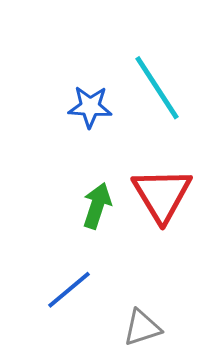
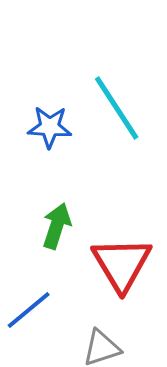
red triangle: (162, 195) -> (122, 264), moved

